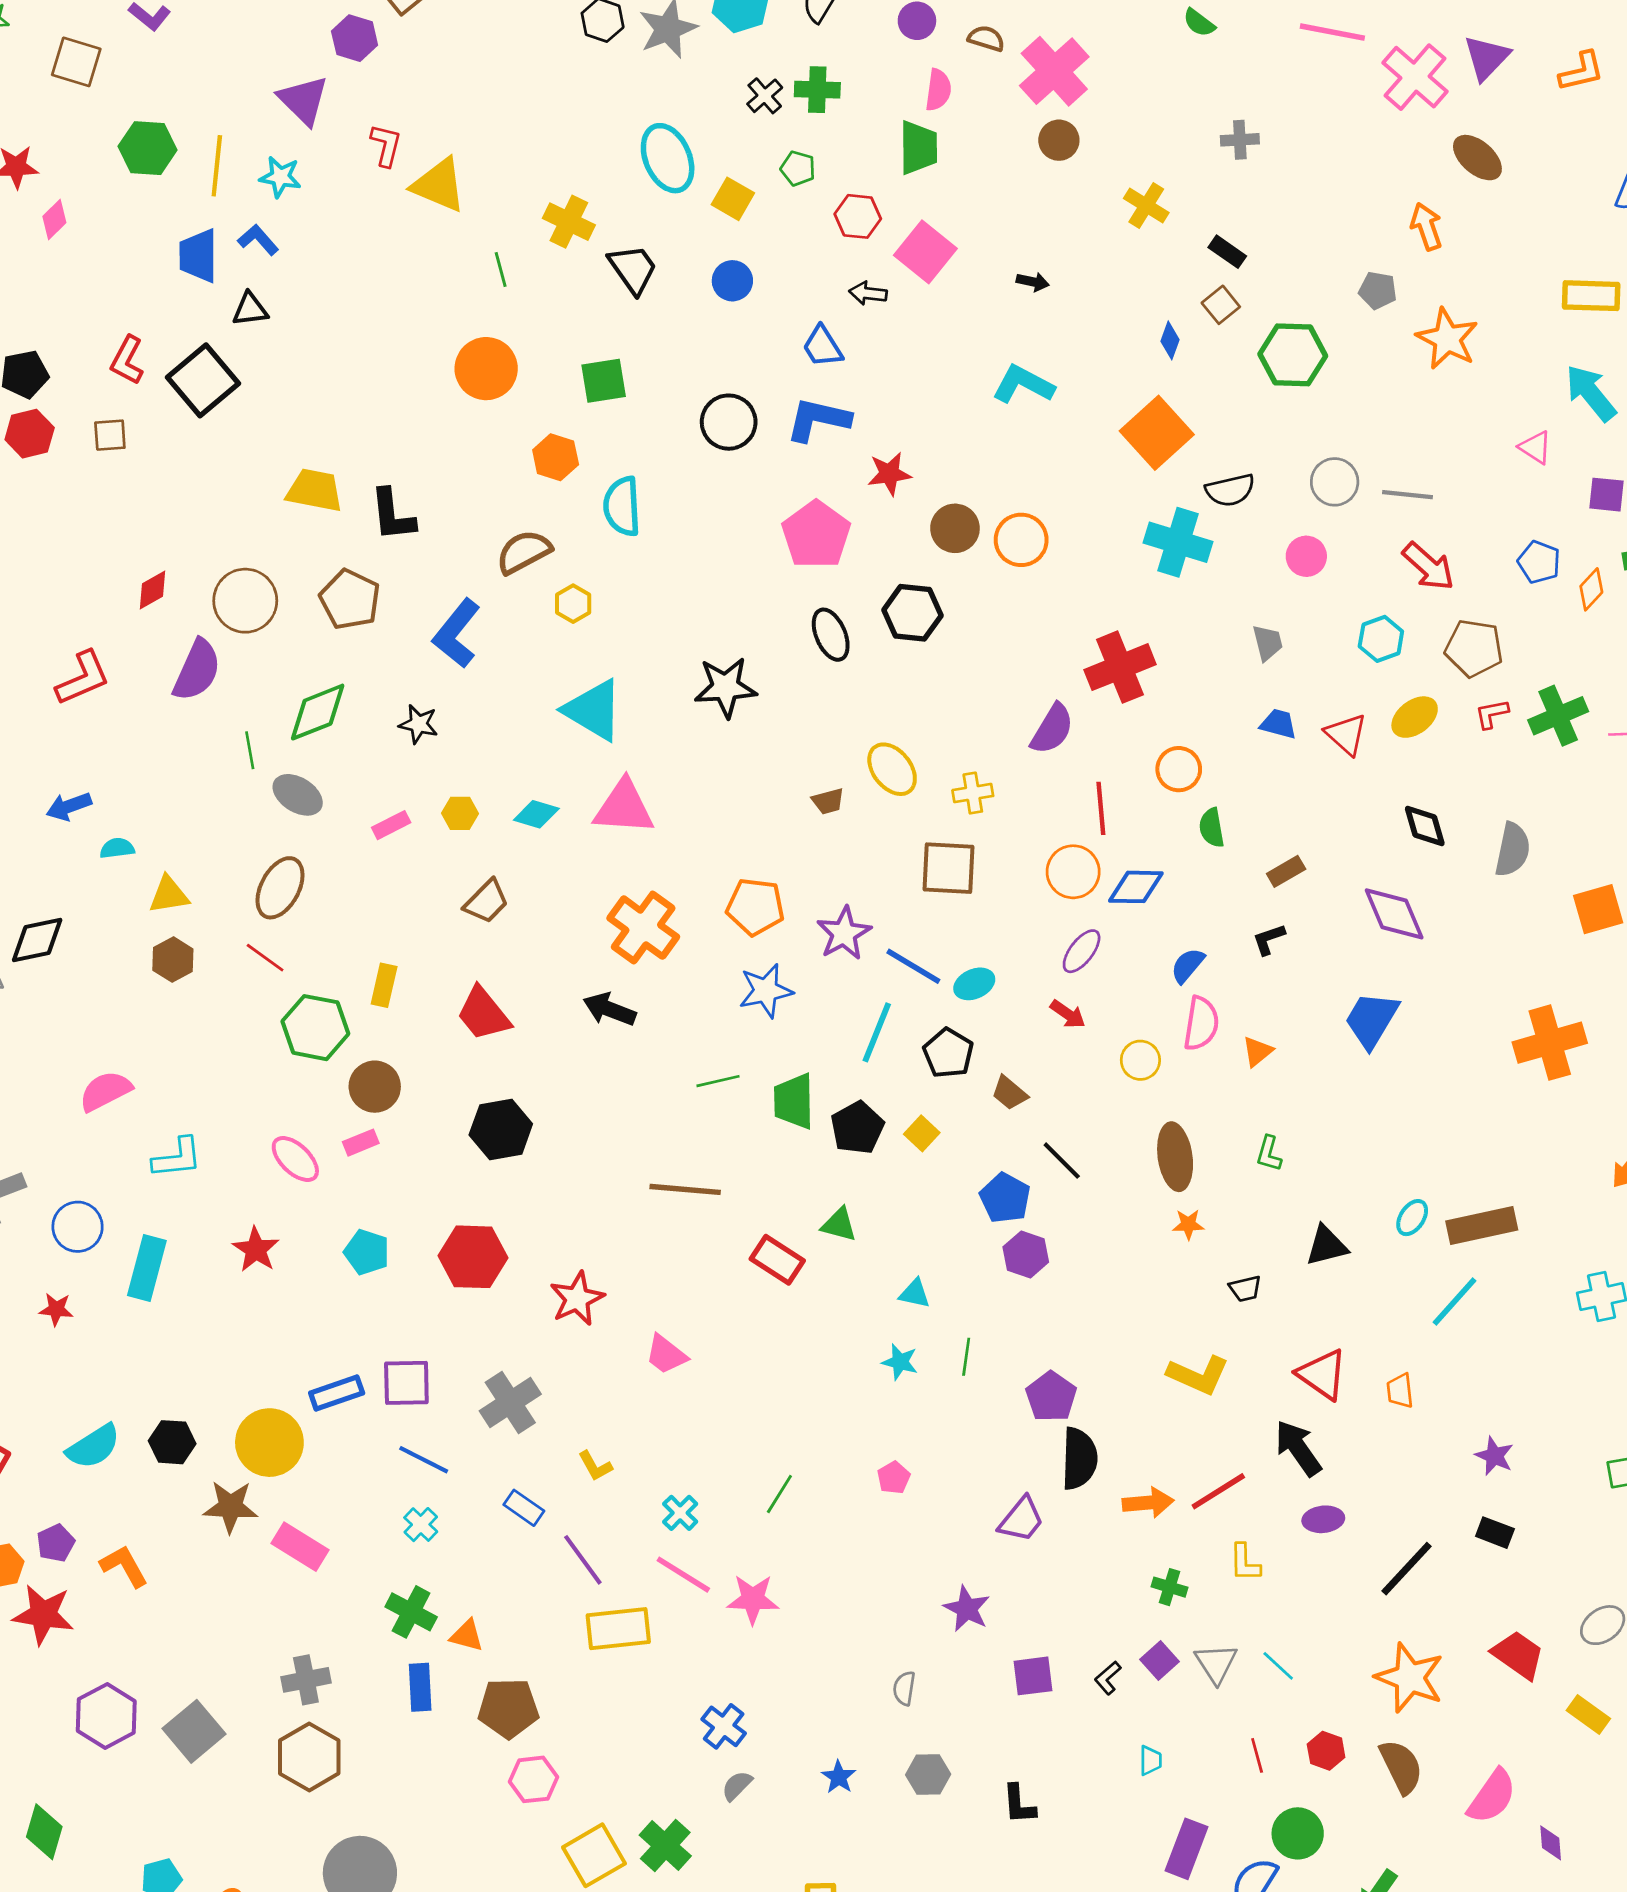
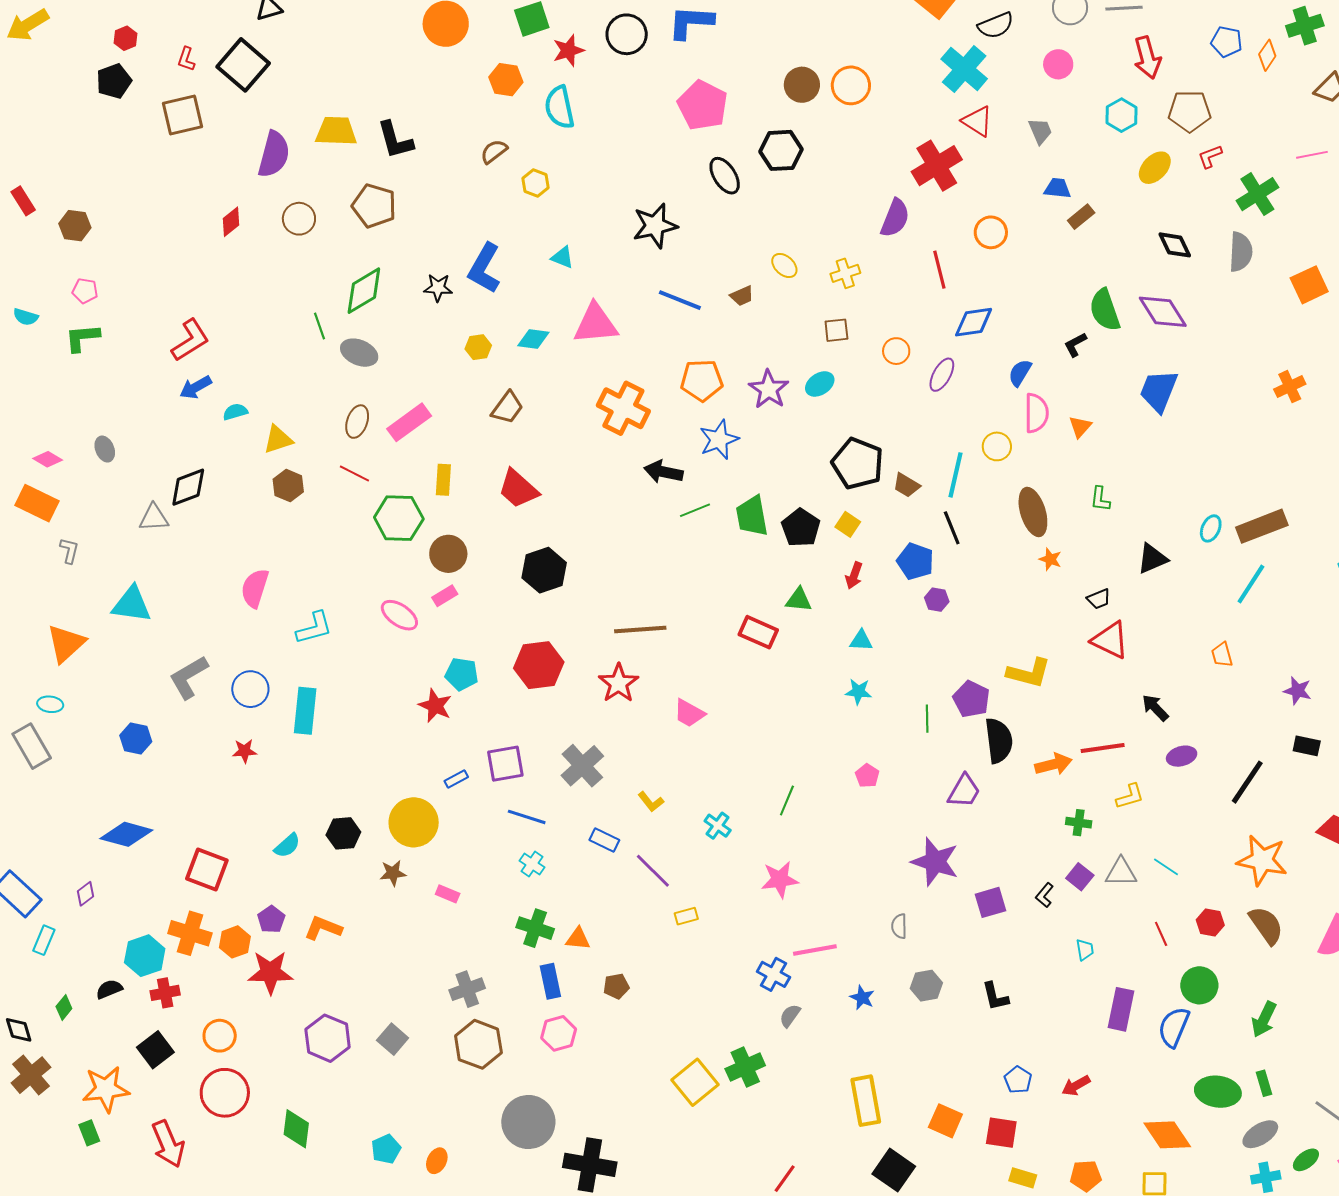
red L-shape: (127, 360) -> (186, 59), size x0.7
red hexagon: (30, 434) -> (125, 38), moved, size x0.7
brown square: (110, 435) -> (182, 115), size x1.6
red star: (889, 474) -> (568, 50), moved
cyan cross: (1178, 542) -> (964, 69), turned 33
brown semicircle: (524, 552) -> (494, 151), size x0.7
red arrow: (1428, 566) -> (1147, 58), turned 42
brown circle: (245, 601) -> (299, 219), size x0.7
blue L-shape: (457, 633) -> (484, 268), moved
purple semicircle: (197, 670) -> (274, 154), moved
red L-shape: (83, 678) -> (190, 340), moved
cyan triangle: (593, 710) -> (562, 257), size x0.5
green cross: (1558, 716) -> (1257, 194), moved
red triangle: (1346, 734) -> (977, 121), moved
yellow ellipse: (892, 769) -> (784, 265), size x0.7
pink rectangle: (391, 825) -> (409, 422), moved, size x1.6
green semicircle: (1212, 828) -> (1105, 310), moved, size x1.5
brown square: (949, 868) -> (836, 330), size x0.6
brown rectangle: (1286, 871) -> (1081, 217), moved
orange circle: (1073, 872) -> (896, 351), moved, size x0.7
brown ellipse: (280, 888) -> (357, 422), size x0.7
blue line: (913, 966) -> (680, 300), moved
cyan ellipse: (974, 984) -> (820, 384), moved
black arrow: (609, 1009) -> (663, 472), moved
red arrow: (1068, 1014) -> (854, 575), moved, turned 84
cyan line: (877, 1032) -> (955, 475), moved
orange cross: (1550, 1043) -> (1290, 387), size x0.6
black pentagon: (948, 1053) -> (858, 464), size x1.4
pink semicircle: (105, 1091) -> (255, 588), turned -36
black line: (1062, 1161) -> (952, 528), turned 32
brown line: (685, 1189) -> (640, 630), moved
orange star: (1188, 1224) -> (1050, 559), turned 30
red star: (256, 1250) -> (435, 706), moved
purple hexagon: (1026, 1254) -> (937, 600), size x0.7
green line: (966, 1357) -> (927, 719), moved
red triangle: (1322, 1374) -> (1110, 640), moved
yellow L-shape: (1198, 1375) -> (1029, 673), moved
blue rectangle: (337, 1393) -> (456, 779), size x0.6
cyan semicircle: (93, 1447) -> (287, 846), size x0.7
black arrow: (1298, 1448) -> (1155, 708), size x0.7
red line: (1218, 1491) -> (1103, 748), turned 33
brown star: (230, 1507) -> (393, 873), size x0.7
pink rectangle: (300, 1547) -> (448, 894), size x0.6
yellow L-shape: (1245, 1563) -> (1130, 796), turned -96
orange L-shape: (124, 1566) -> (323, 928), turned -30
pink line: (683, 1575) -> (815, 950), moved, turned -33
purple star: (967, 1609) -> (935, 862), size x1.4
yellow rectangle: (618, 1629) -> (686, 916), size x0.5
gray triangle: (1216, 1663) -> (1121, 872), turned -48
brown pentagon: (508, 1708) -> (616, 986), size x0.6
gray square: (194, 1731) -> (393, 1039), size x0.7
pink hexagon: (533, 1779) -> (559, 1033), moved
green cross: (665, 1846) -> (745, 1067), turned 33

